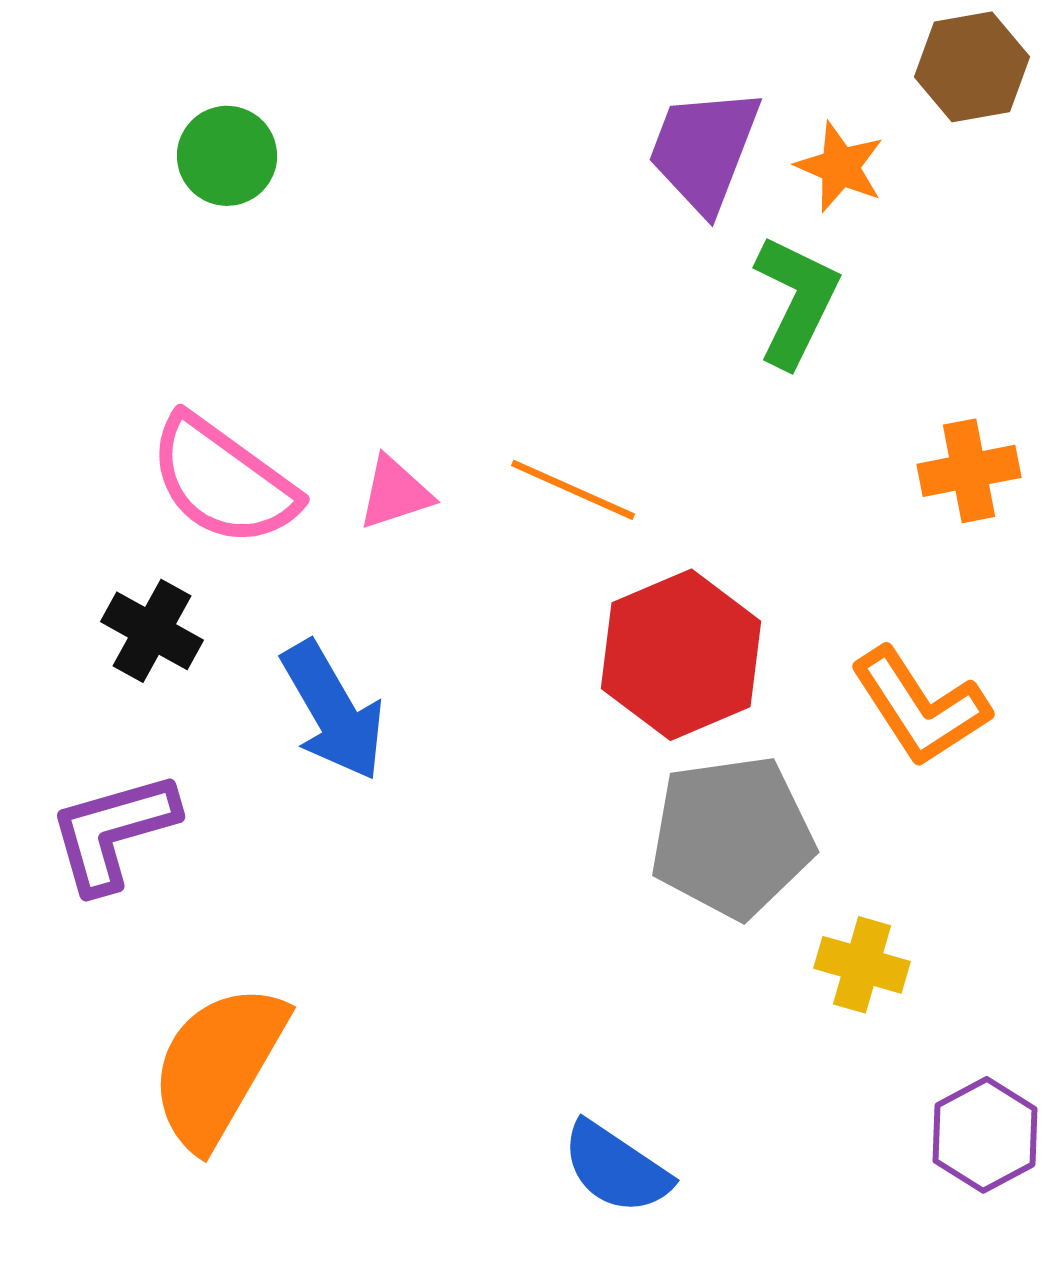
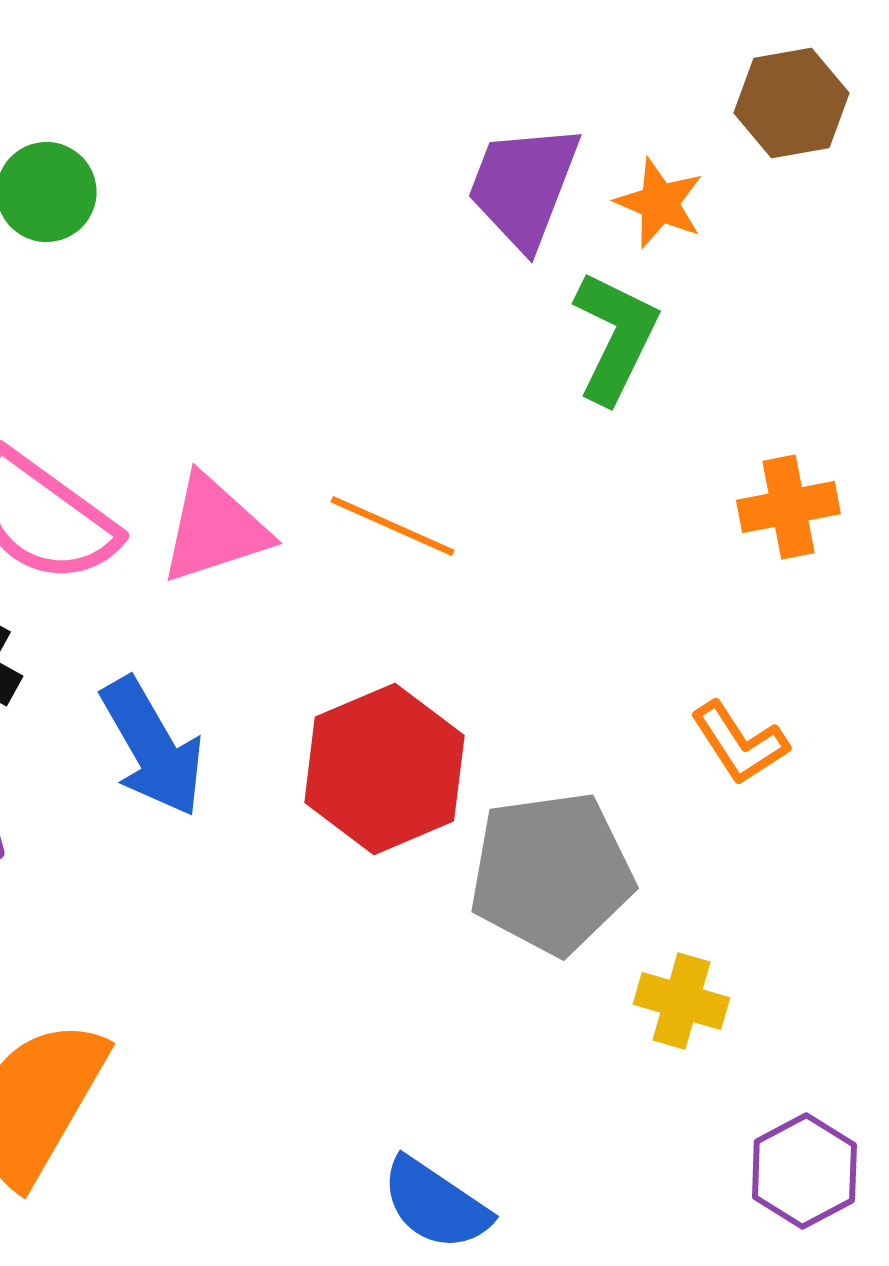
pink triangle: (395, 493) -> (214, 529), size x1.5
red hexagon: (681, 655) -> (384, 769), moved
orange L-shape: (920, 707) -> (739, 743), size x0.7

